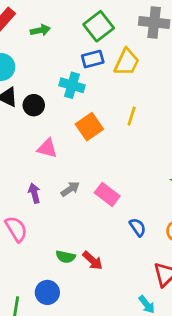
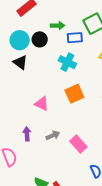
green arrow: (40, 30) -> (58, 26), moved
blue rectangle: (93, 59) -> (75, 38), moved
black circle: (34, 105) -> (40, 39), moved

